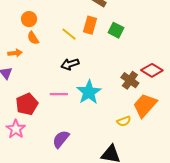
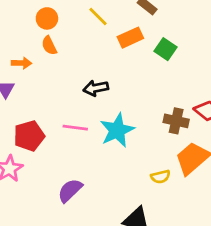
orange rectangle: (90, 25) -> (130, 38), turned 42
yellow line: (69, 34) -> (98, 17), moved
brown cross: (130, 80) -> (176, 121), turned -30

